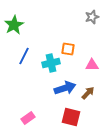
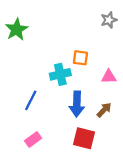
blue line: (24, 56) -> (31, 100), moved
blue arrow: (65, 88) -> (77, 104), turned 110

